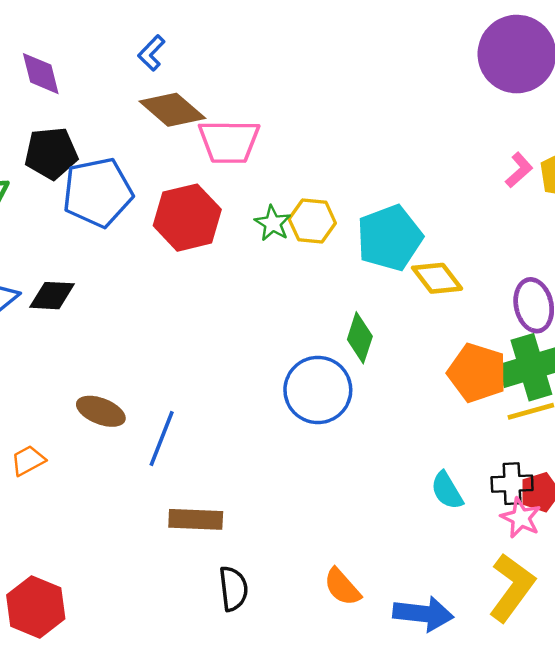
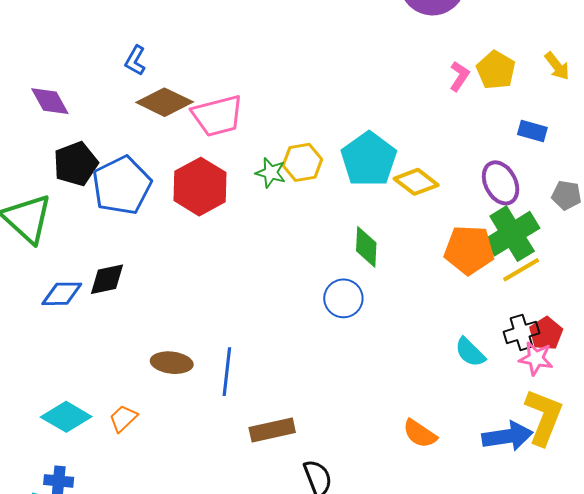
blue circle: (318, 390) -> (343, 298), size x0.7
orange semicircle: (342, 587) -> (420, 434), moved
blue arrow: (423, 614) -> (507, 436), moved

